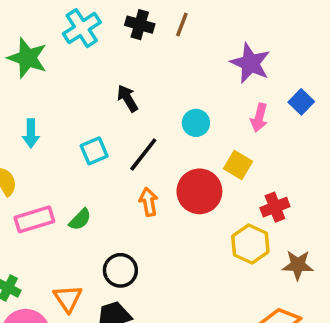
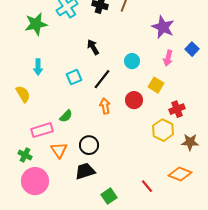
green star: (27, 58) -> (36, 24), turned -30
red circle: (199, 191) -> (134, 100), size x0.7
pink rectangle: (34, 219) -> (42, 130), moved
orange triangle: (68, 298) -> (59, 150), moved

